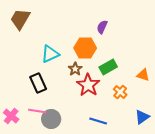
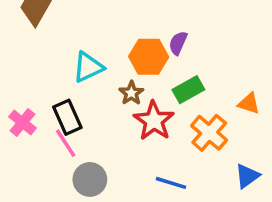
purple semicircle: (102, 27) -> (178, 43), moved
orange cross: (120, 92) -> (209, 133), size x1.5
pink line: (37, 111) -> (66, 143), moved, turned 48
pink cross: (11, 116) -> (22, 122), moved

